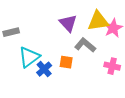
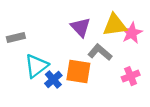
orange square: (66, 62) -> (78, 72), size x1.6
pink cross: (112, 66) -> (131, 76), turned -35

